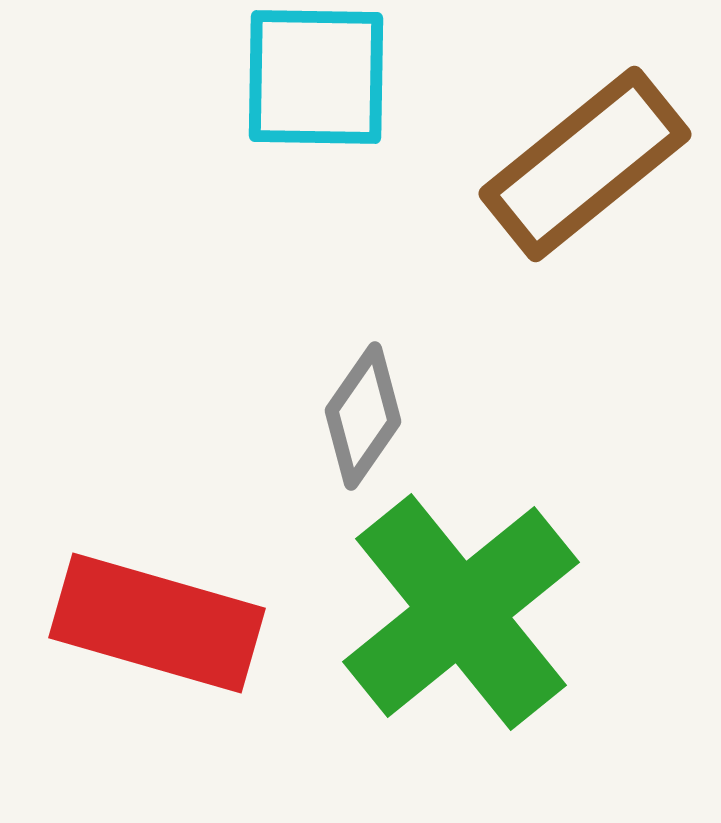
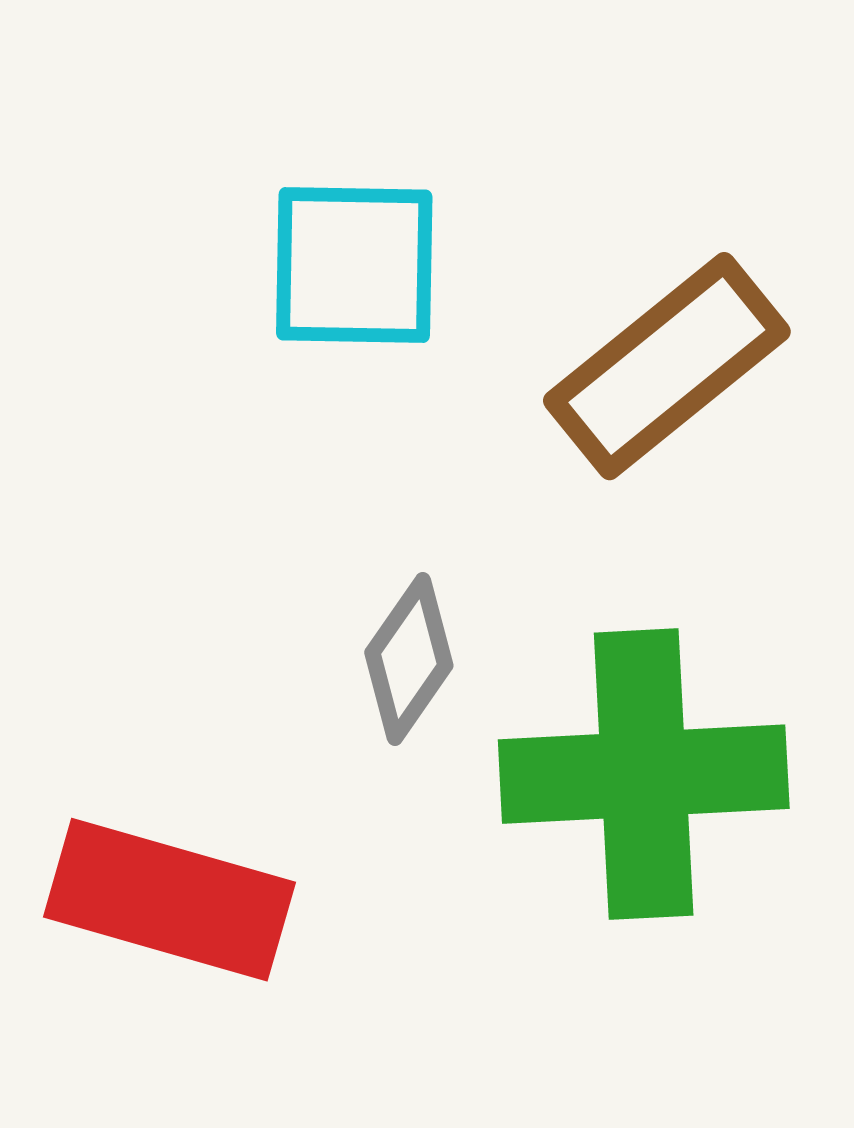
green cross: (461, 612) -> (644, 774), moved, turned 36

